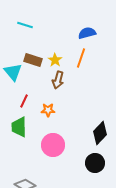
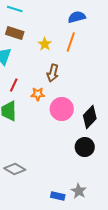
brown rectangle: (33, 60) -> (15, 33), moved
brown arrow: (58, 80) -> (53, 73), moved
pink circle: (53, 145) -> (62, 109), moved

